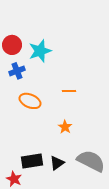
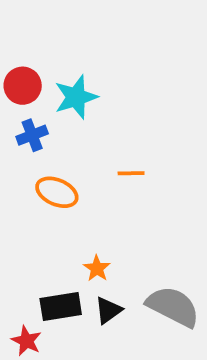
orange star: (65, 127) -> (97, 268), moved

